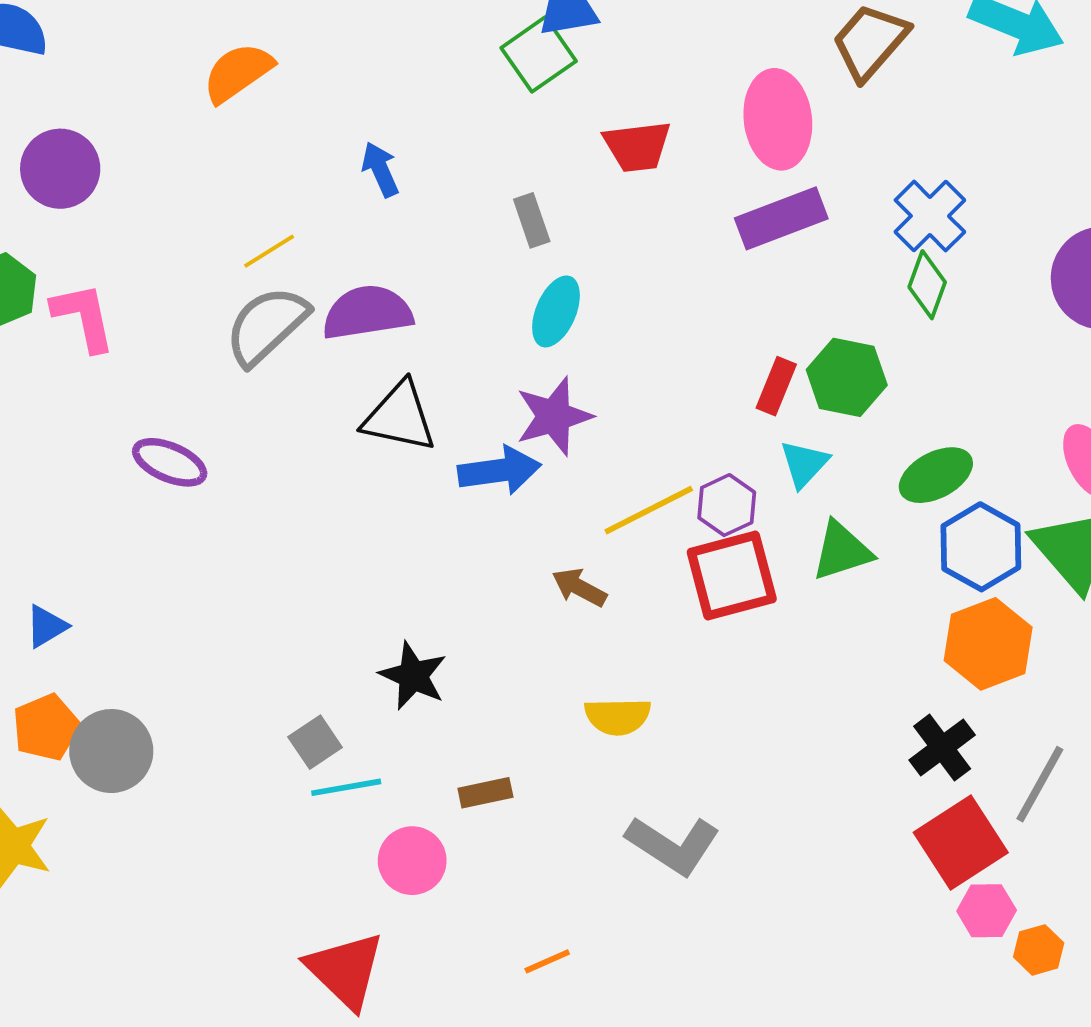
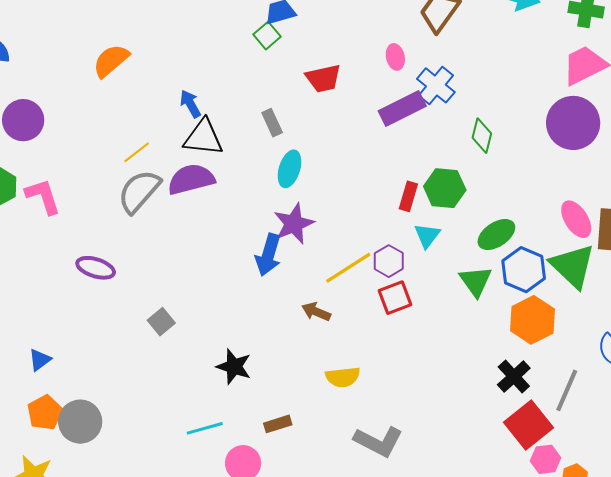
green square: (539, 54) -> (267, 36), size x0.7
pink ellipse: (778, 119) -> (395, 57), size x0.5
blue cross: (930, 216) -> (436, 85), moved
black triangle: (399, 417) -> (203, 138), moved
blue arrow: (499, 471) -> (268, 255), turned 120
green triangle: (842, 551) -> (476, 281), moved, turned -42
red square: (732, 575) -> (395, 298), size x0.7
gray square: (315, 742) -> (161, 322), moved

